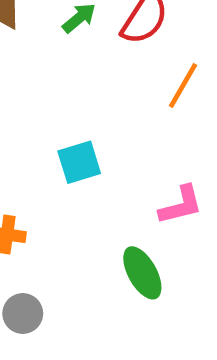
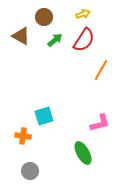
cyan square: (79, 162) -> (44, 116), moved

